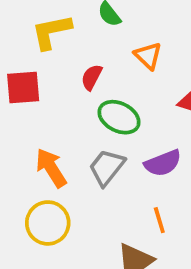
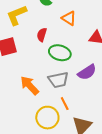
gray trapezoid: (107, 167) -> (58, 80), turned -130
orange line: (159, 220) -> (65, 104), moved
yellow circle: (48, 223) -> (47, 118), moved

